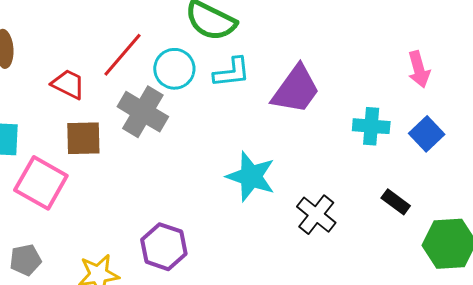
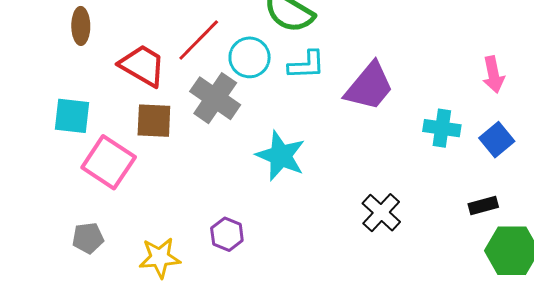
red trapezoid: (68, 84) -> (142, 66), size x1.4
cyan star: (251, 176) -> (281, 156), moved
black rectangle: (396, 202) -> (483, 205), moved, turned -56
purple hexagon: (164, 247) -> (227, 234), size x0.7

